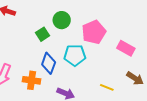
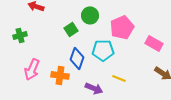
yellow line: (107, 87) -> (119, 78), moved

